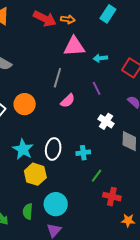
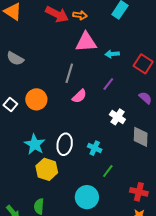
purple line: (97, 88) -> (108, 84), turned 64
cyan cross: (83, 153) -> (95, 148), turned 32
red cross: (112, 197) -> (139, 192), moved
cyan circle: (56, 204) -> (87, 197), moved

